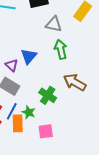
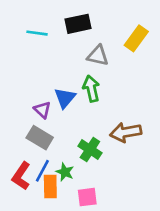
green arrow: (61, 49) -> (91, 89), moved
brown arrow: (75, 82) -> (126, 132), turned -40

